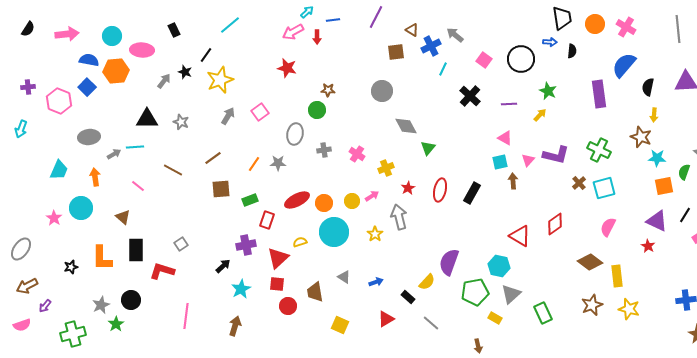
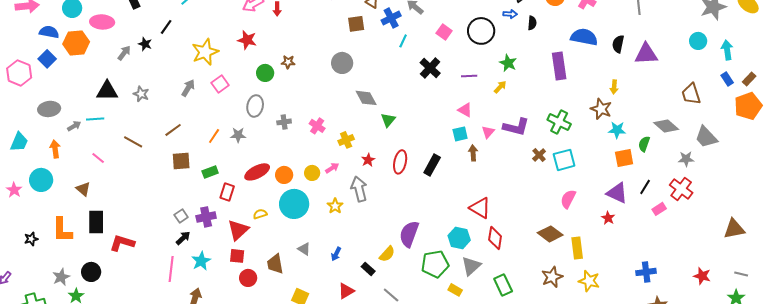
blue semicircle: (624, 65) -> (584, 37), turned 60
yellow star: (220, 80) -> (205, 52), moved
black semicircle: (648, 87) -> (618, 44), moved
green circle: (317, 110) -> (265, 73), moved
red diamond: (555, 224) -> (495, 238), moved, turned -45
gray square: (181, 244) -> (181, 216), moved
blue arrow: (376, 282) -> (336, 254), turned 136
pink line: (186, 316) -> (171, 269), moved

